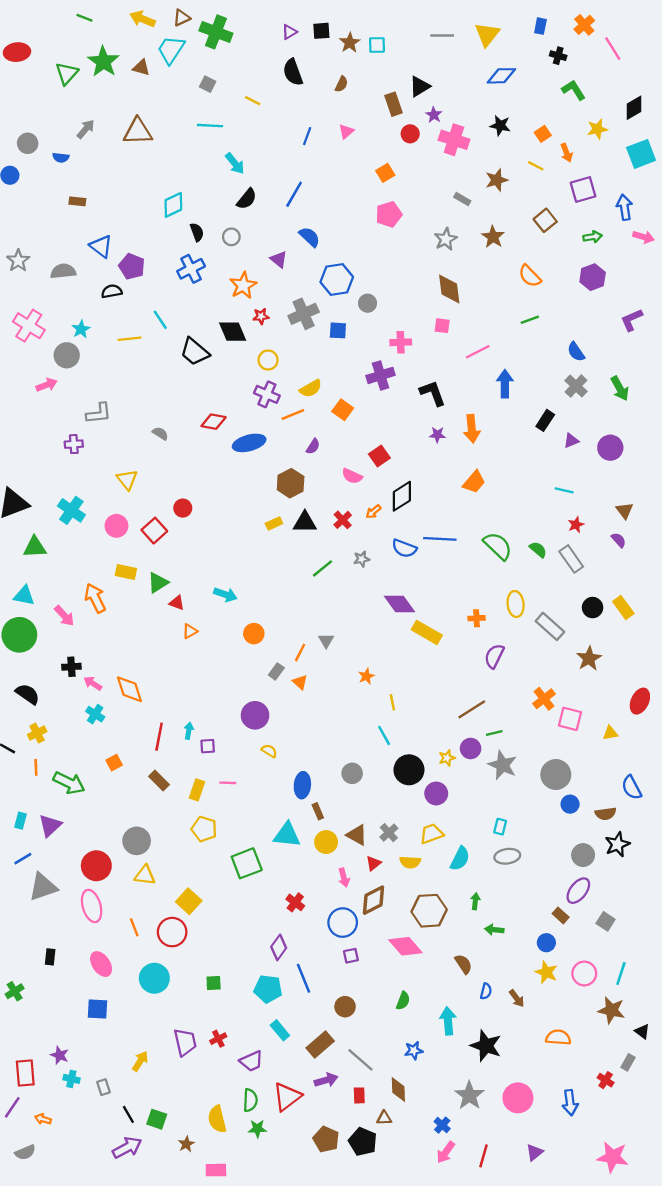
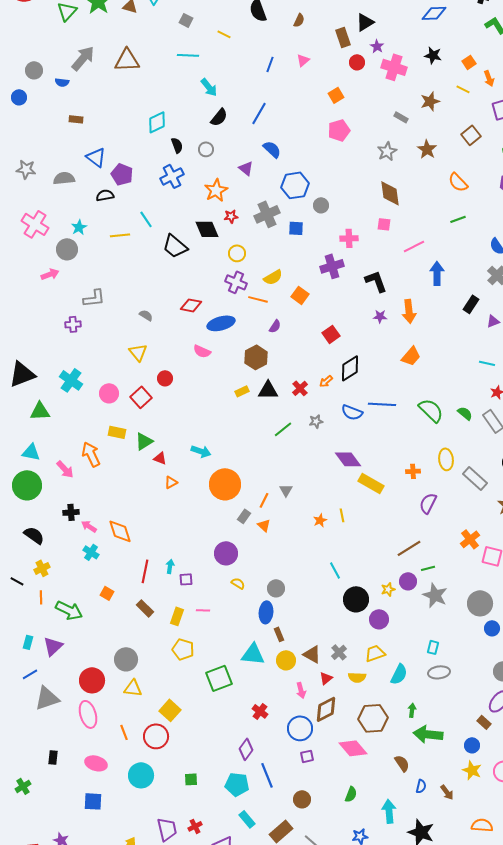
gray arrow: (86, 129) -> (83, 58), size x1.5
gray star: (18, 261) -> (26, 169), turned -30
orange line: (293, 415) -> (258, 299), turned 36
pink semicircle: (352, 476) -> (202, 351), moved
yellow triangle: (127, 480) -> (138, 352), moved
orange circle: (254, 634) -> (225, 484), size x1.8
yellow line: (392, 702) -> (342, 515), moved
orange square: (114, 763) -> (107, 593), turned -32
gray circle: (352, 773) -> (276, 588), moved
green arrow: (494, 930) -> (428, 734), size x1.8
pink ellipse: (101, 964) -> (96, 763), turned -40

